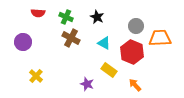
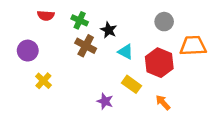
black star: (97, 17) -> (109, 30), moved
gray circle: (136, 26) -> (164, 22), moved
yellow cross: (36, 76) -> (43, 81), moved

